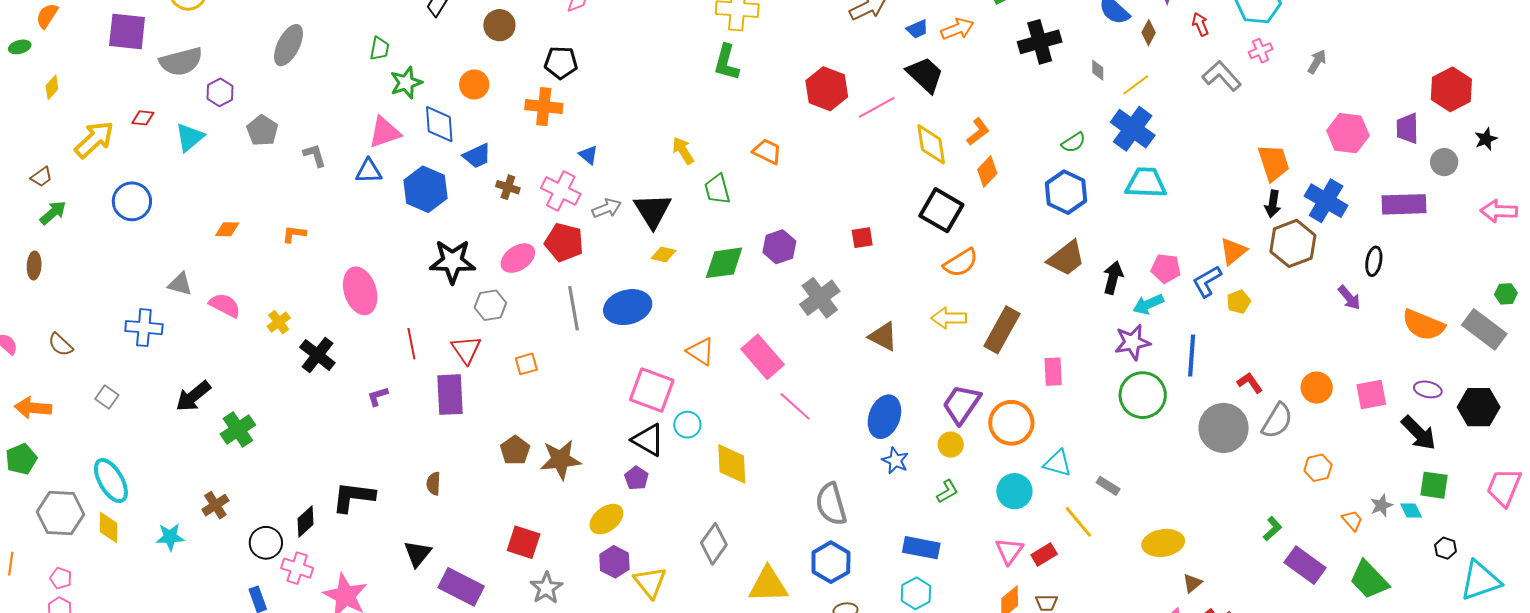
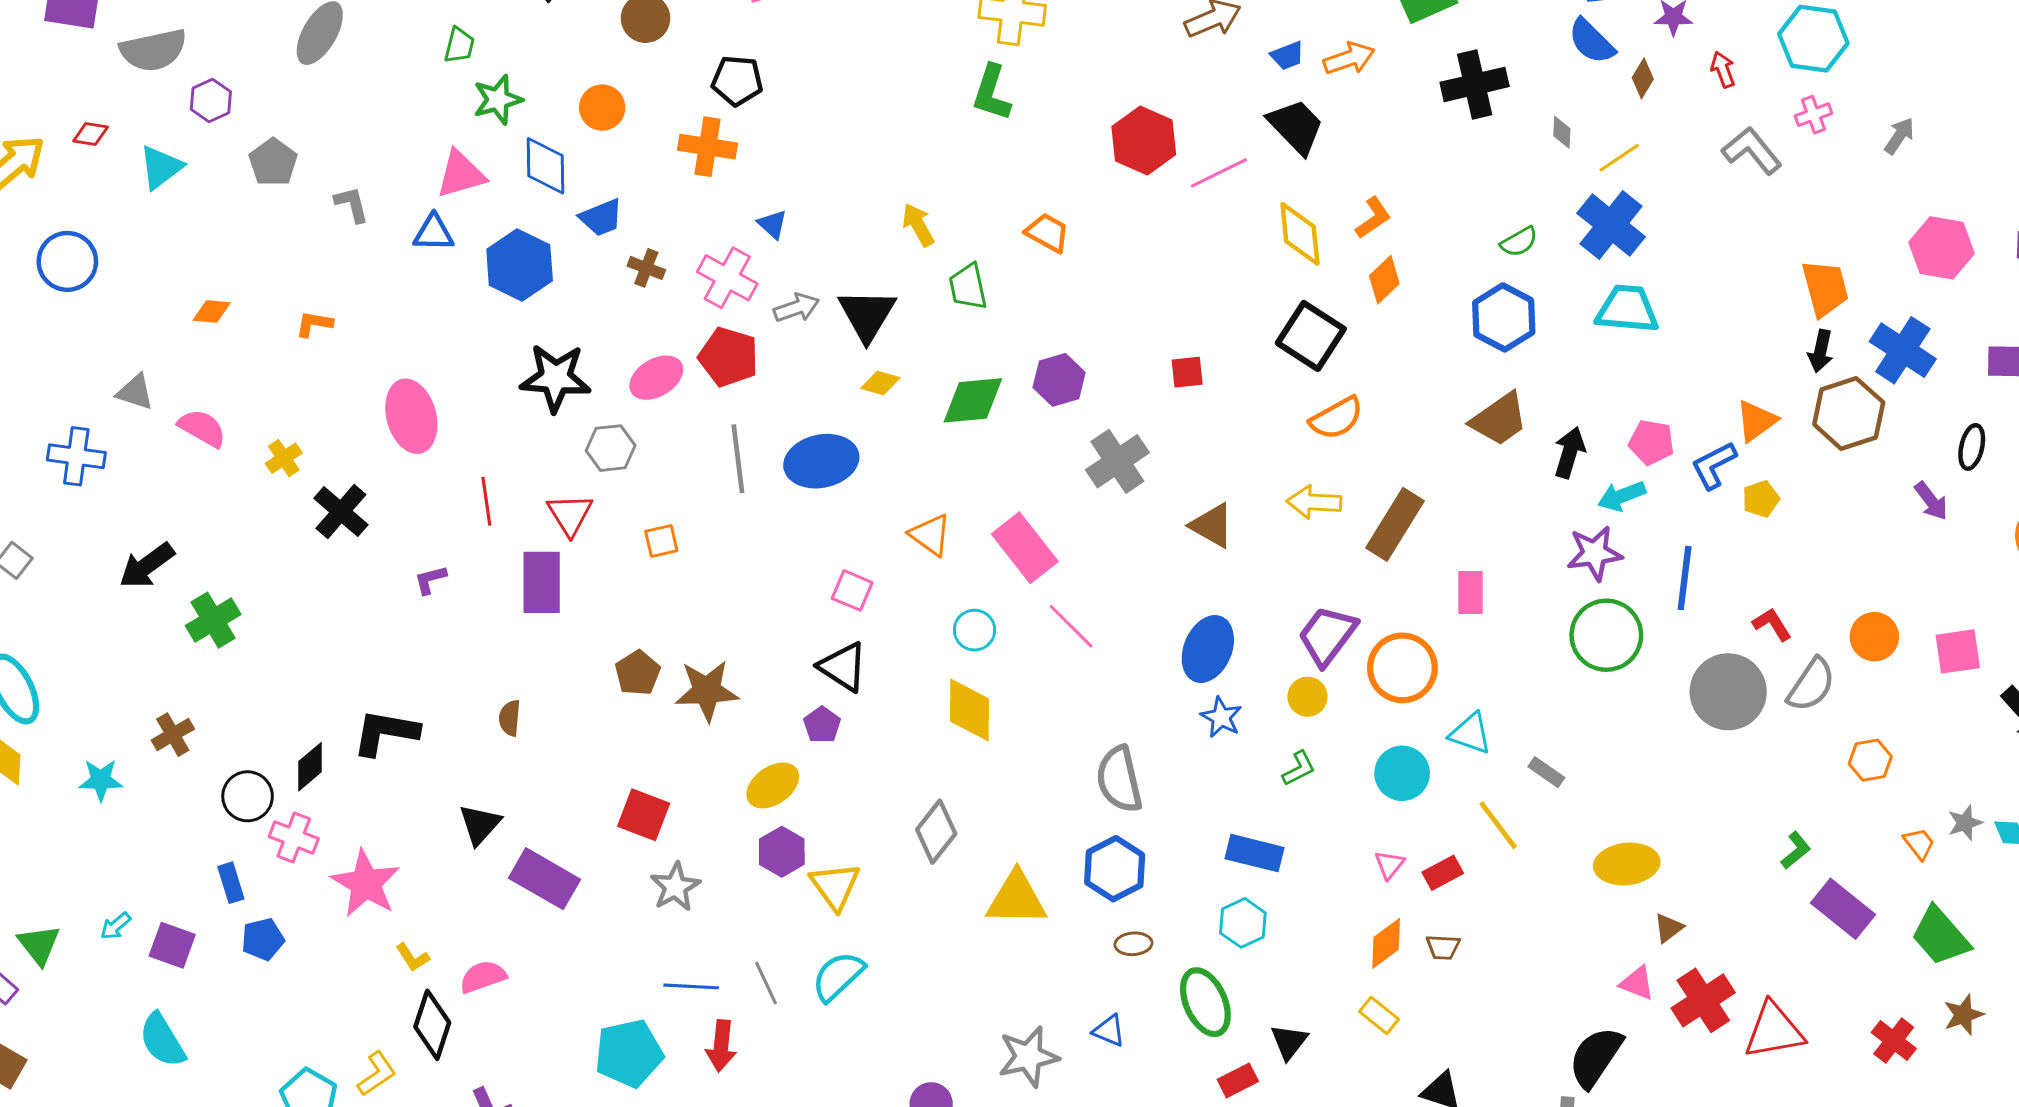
pink square: (652, 390) -> (852, 590), size x0.6
cyan circle: (687, 425) -> (975, 630), moved
pink triangle: (1009, 551) -> (1389, 865), size x0.7

